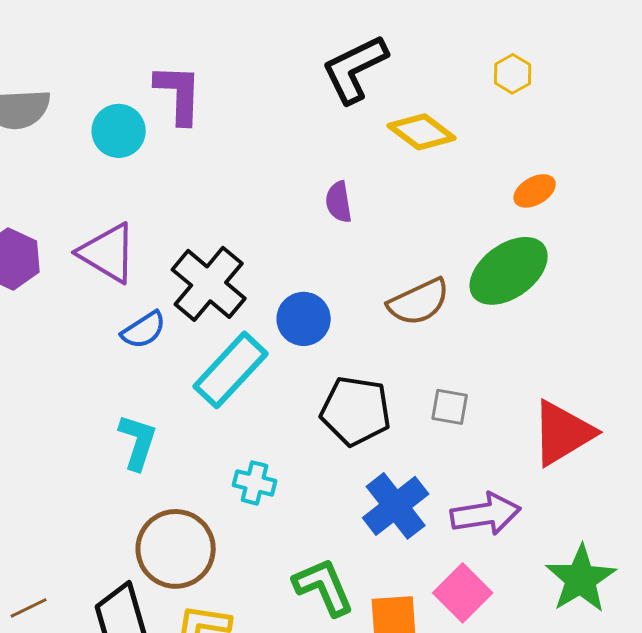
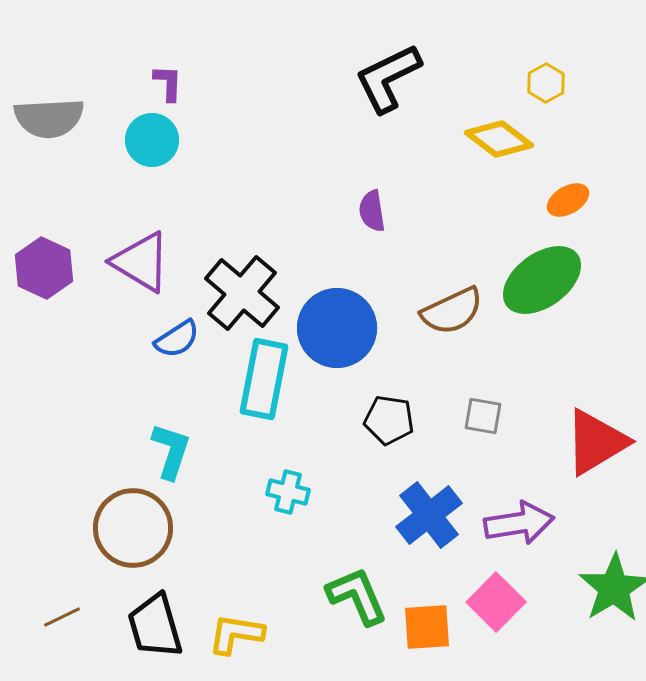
purple L-shape: (179, 94) -> (168, 83), moved, size x0.6
yellow diamond: (422, 132) -> (499, 139), moved
blue circle: (304, 319) -> (337, 328), size x1.5
cyan rectangle: (231, 370) -> (264, 379), turned -32
black pentagon: (356, 411) -> (389, 420), size x0.7
brown circle: (176, 549) -> (133, 528), moved

